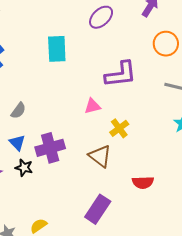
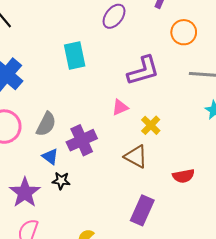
gray semicircle: (18, 111) -> (46, 124), size x1.4
purple cross: (50, 148) -> (82, 140), moved

